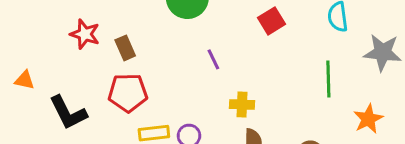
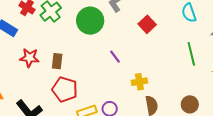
brown rectangle: (125, 48) -> (57, 61), turned 42
red pentagon: (128, 93) -> (65, 89), turned 30

